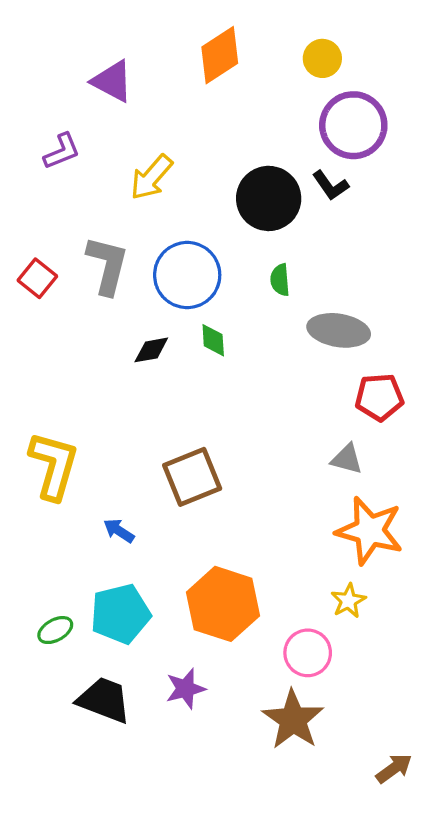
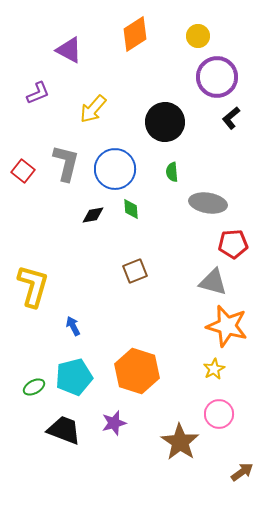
black L-shape: (330, 185) -> (231, 118), moved, turned 85
gray triangle: (347, 459) -> (213, 282), size x1.4
brown square: (192, 477) -> (135, 271), moved, size x0.7
blue arrow: (119, 531) -> (73, 326), turned 30
pink circle: (308, 653) -> (219, 414), moved

